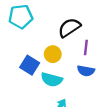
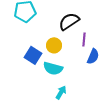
blue semicircle: (86, 71) -> (93, 56), moved, turned -77

